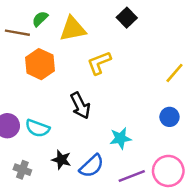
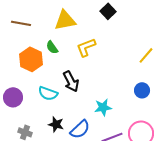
green semicircle: (40, 19) -> (52, 47), moved, turned -80
orange hexagon: (40, 64) -> (31, 59), moved
cyan semicircle: (38, 128) -> (48, 93), moved

